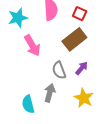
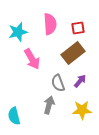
red square: (80, 14) -> (78, 28), turned -32
yellow star: (84, 98) -> (82, 110), turned -30
cyan semicircle: (28, 104) -> (14, 116), moved

